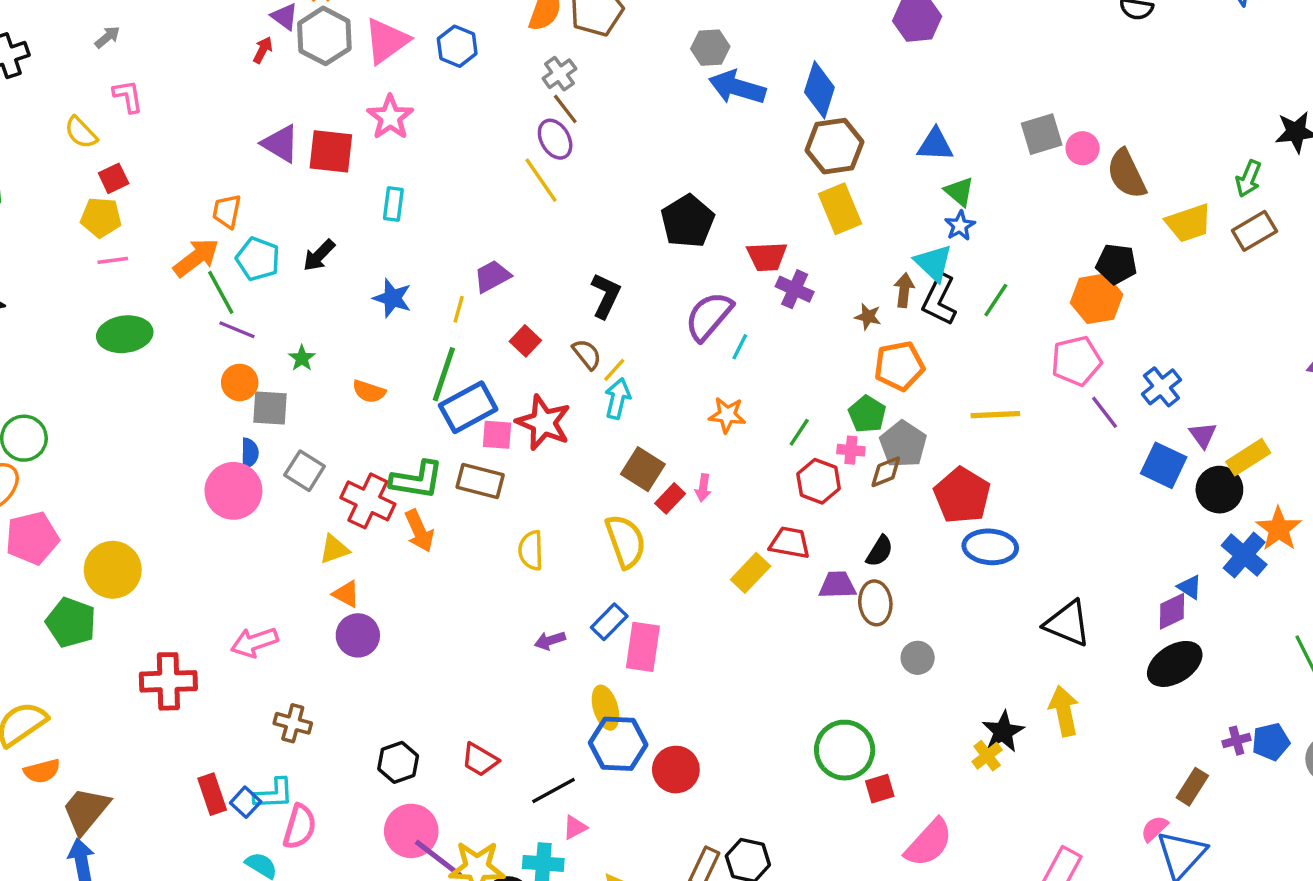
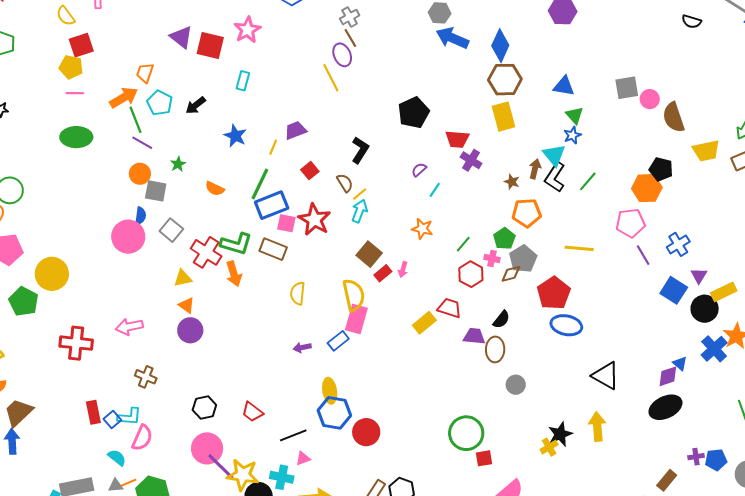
red square: (114, 178) -> (81, 45), size x1.4
purple semicircle: (709, 316) -> (419, 170), size x0.5
pink rectangle: (643, 647) -> (356, 319), moved

